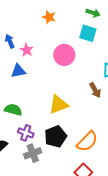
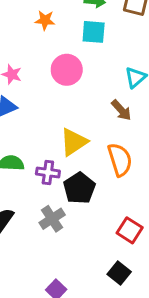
orange star: (49, 17) -> (45, 20), moved
purple cross: (26, 133) -> (48, 173), moved
orange semicircle: (87, 141) -> (120, 160), moved, turned -50

